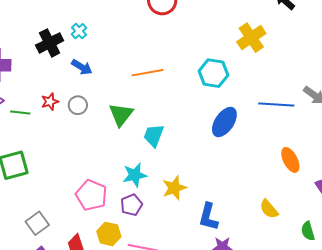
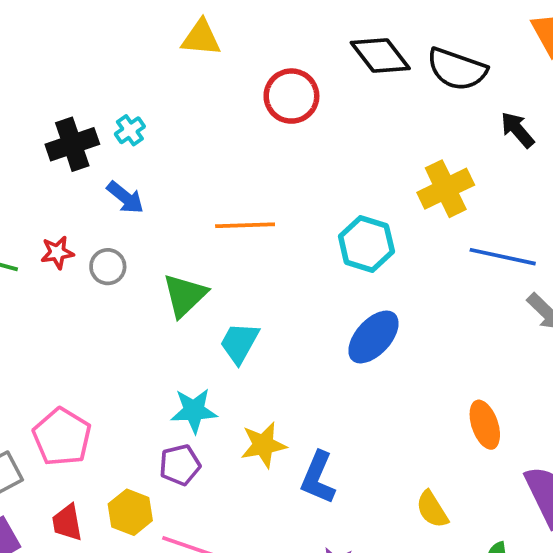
blue line: (276, 104) -> (503, 257), moved
pink pentagon: (91, 195) -> (62, 437), moved
blue L-shape: (208, 217) -> (318, 478), moved

